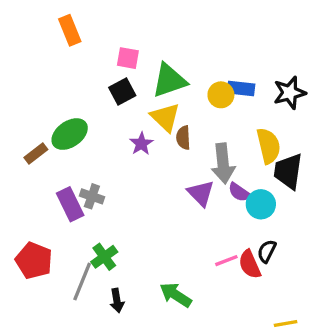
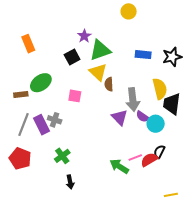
orange rectangle: (70, 30) -> (28, 44), moved
pink square: (128, 58) -> (75, 96), moved
yellow circle: (221, 95) -> (129, 11), moved
purple star: (141, 144) -> (84, 36), moved
brown rectangle: (36, 154) -> (21, 94), turned 32
red semicircle: (250, 264) -> (149, 160), turned 84
gray line: (82, 281) -> (24, 125), moved
green arrow: (176, 295) -> (119, 166), moved

